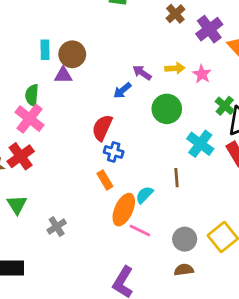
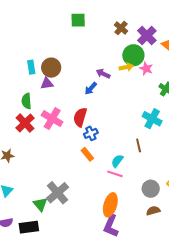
green circle: (167, 109) -> (133, 55), moved
pink cross: (30, 119) -> (52, 119), moved
blue cross: (114, 152) -> (91, 133), turned -32
red cross: (21, 156) -> (25, 123), moved
green triangle: (17, 205) -> (40, 204), moved
orange ellipse: (124, 210) -> (110, 205), moved
gray cross: (57, 227) -> (58, 193), size x1.6
pink line: (140, 230) -> (115, 174), moved

